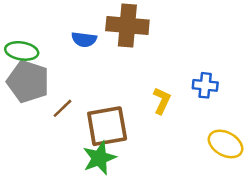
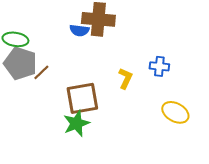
blue semicircle: (84, 39) -> (79, 30), moved
brown line: (62, 108) -> (41, 72), moved

